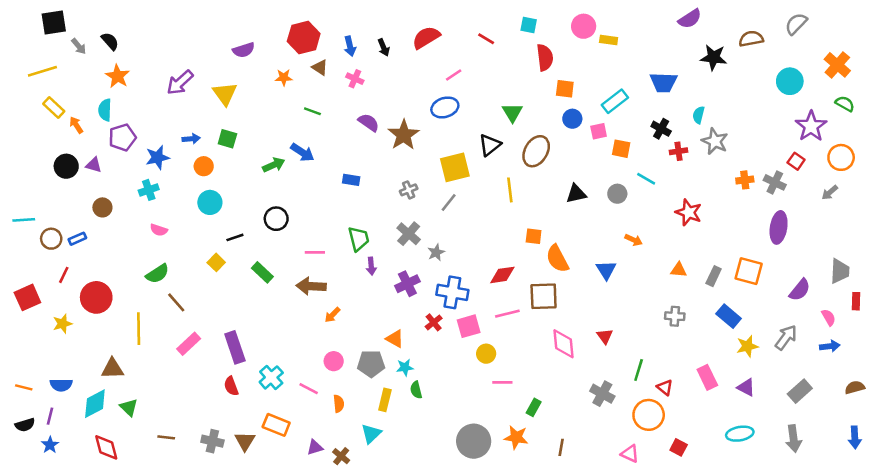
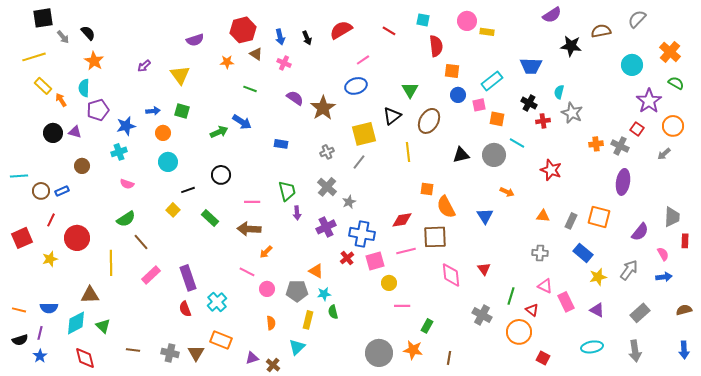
purple arrow: (180, 82) -> (144, 66), size x0.6
gray circle: (617, 194) -> (494, 155), size x1.5
pink line: (309, 389) -> (247, 272), moved
pink triangle: (630, 454) -> (545, 286), moved

